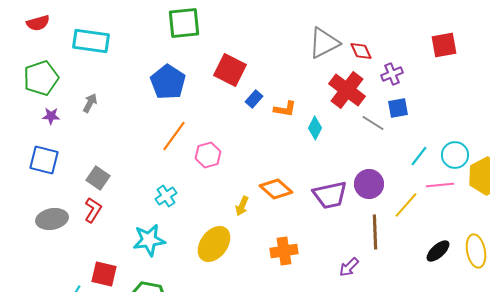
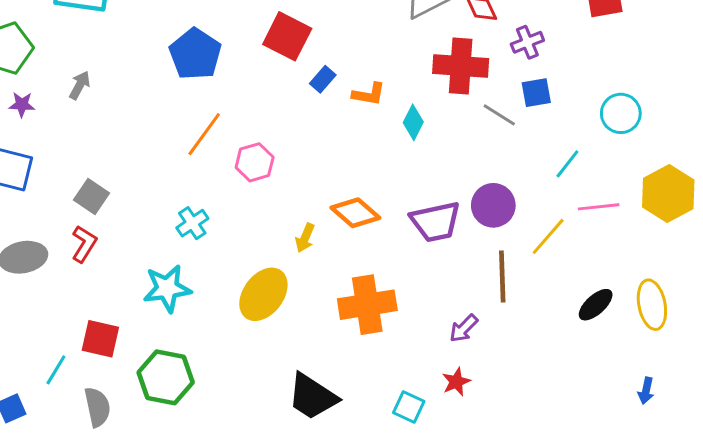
red cross: (347, 90) -> (461, 66), turned -33
cyan circle: (455, 155) -> (621, 113), moved
orange cross: (284, 251) -> (367, 305), size x1.4

